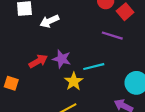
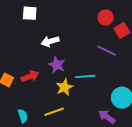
white arrow: (49, 21) -> (50, 41), moved
red arrow: (38, 61) -> (30, 76), moved

